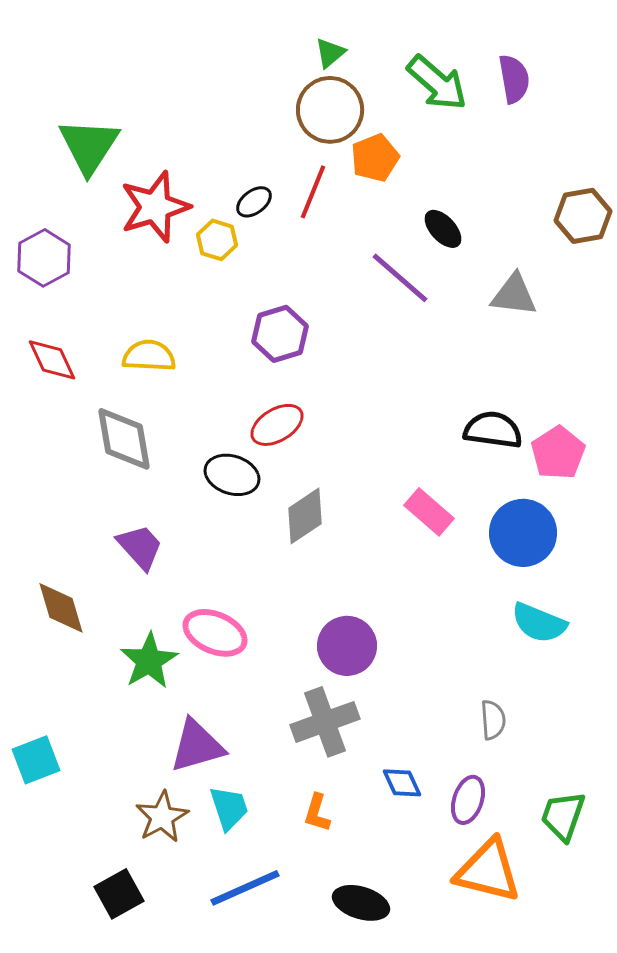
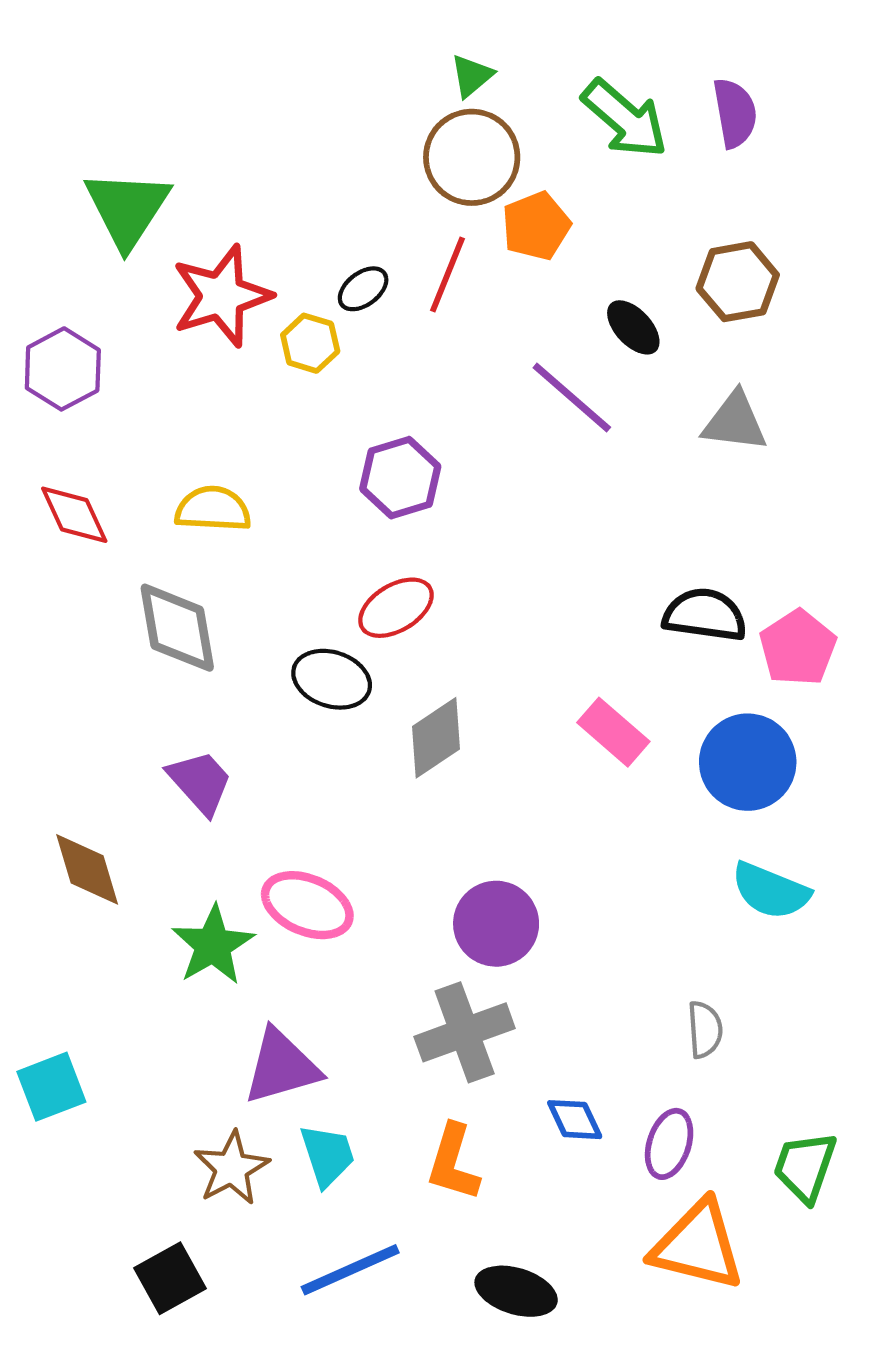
brown hexagon: (583, 216) -> (738, 282), moved
orange L-shape: (317, 813) -> (453, 1163), size x1.4

